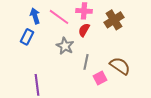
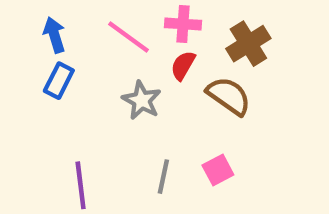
blue arrow: (35, 16) -> (54, 35), moved
gray line: (86, 62) -> (163, 177), moved
brown semicircle: (120, 66) -> (229, 96), moved

